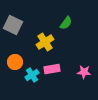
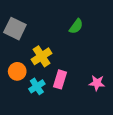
yellow cross: (45, 42) -> (41, 56), moved
pink rectangle: (52, 69) -> (60, 79), turned -63

